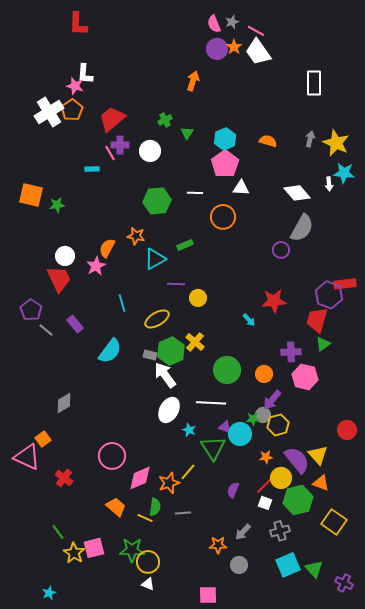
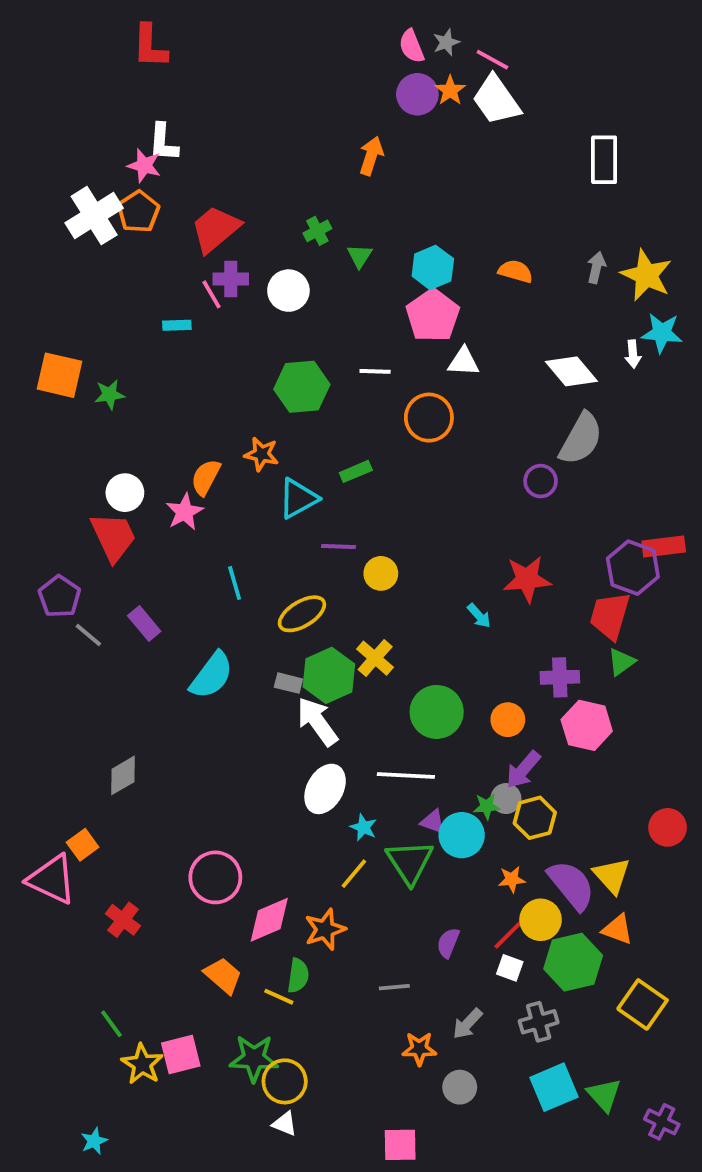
yellow line: (188, 472) -> (354, 874), moved
gray line: (183, 513) -> (394, 987), moved

